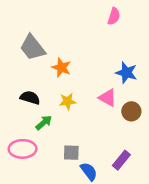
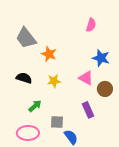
pink semicircle: (114, 16) -> (91, 25), moved
green arrow: (44, 123) -> (35, 106), moved
pink ellipse: (23, 149) -> (28, 133), moved
purple rectangle: (121, 160) -> (88, 110), moved, turned -63

